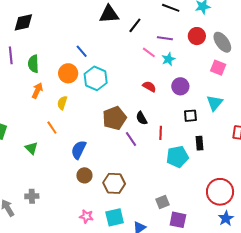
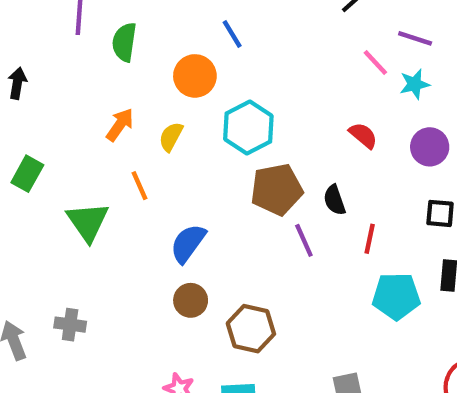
cyan hexagon: (96, 78) -> (248, 127), moved
orange arrow: (37, 91) -> (120, 125), moved
green triangle: (31, 148) -> (88, 222), size x1.5

